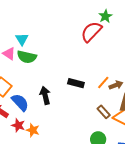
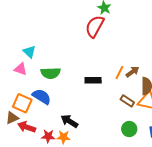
green semicircle: (27, 57) -> (51, 73), moved
black arrow: (45, 95) -> (69, 121), moved, turned -30
blue semicircle: (20, 102) -> (42, 97), moved

